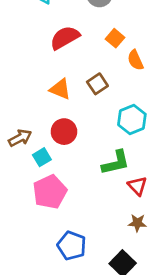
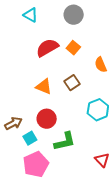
orange square: (115, 38) -> (73, 48), moved
green L-shape: (116, 163) -> (65, 141), moved

